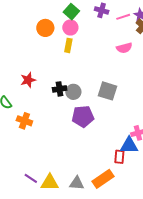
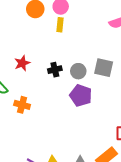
gray circle: (73, 92) -> (78, 71), moved
purple pentagon: (83, 116) -> (81, 95), turned 30

